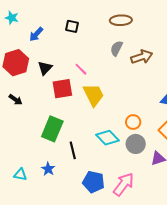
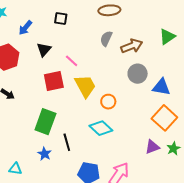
black triangle: (45, 68) -> (44, 50), moved
orange circle: (133, 122) -> (108, 102), moved
gray circle: (136, 144) -> (138, 74), moved
blue star: (48, 169) -> (44, 154), moved

